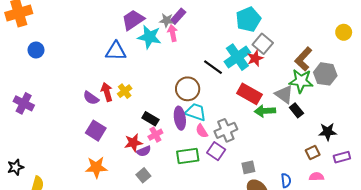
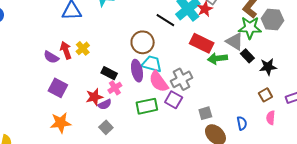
pink semicircle: (202, 131) -> (159, 82), size x1.6
black star: (328, 132) -> (268, 67), moved
pink semicircle: (316, 177) -> (271, 118), turned -80

